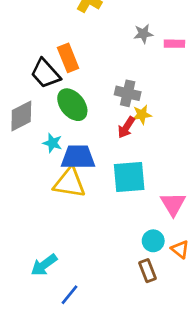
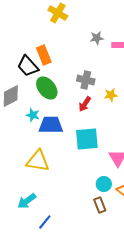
yellow star: (142, 115) -> (111, 95), moved
yellow triangle: (69, 183) -> (38, 161), moved

